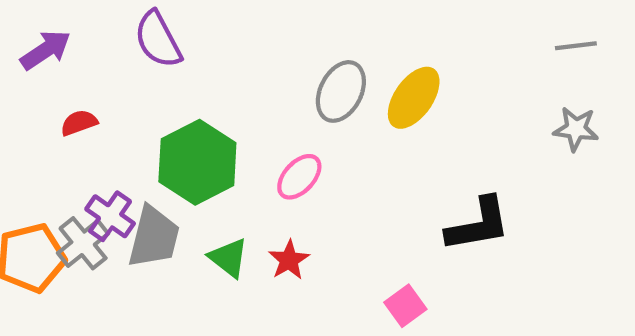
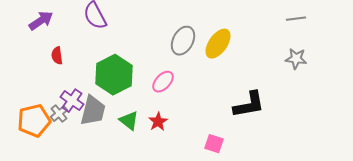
red semicircle: (79, 123) -> (57, 56), turned -78
gray cross: (83, 243) -> (59, 114), size x0.7
pink square: (405, 306) -> (214, 144), turned -36

